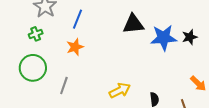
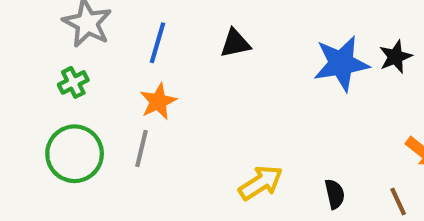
black triangle: (133, 24) -> (235, 43), moved, size x0.7
gray line: (64, 86) -> (141, 148), moved

